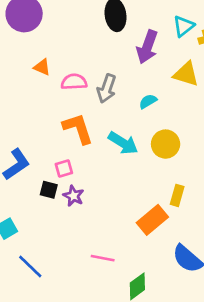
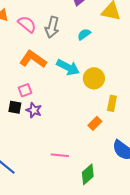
pink semicircle: (74, 82) -> (27, 24), turned 48
orange L-shape: (78, 129) -> (33, 59), turned -32
yellow circle: (166, 144) -> (94, 78), moved
orange rectangle: (152, 220) -> (95, 123), size x0.6

